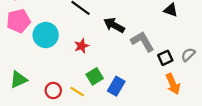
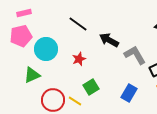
green triangle: (18, 80) -> (32, 75), moved
blue rectangle: (116, 86) -> (129, 93), moved
red circle: (53, 90) -> (53, 100), size x1.5

